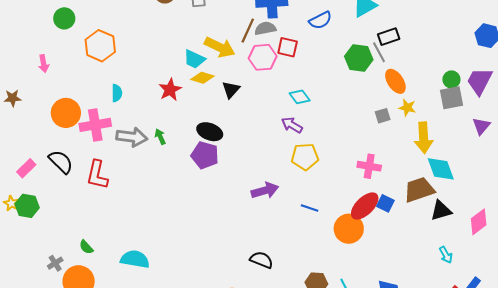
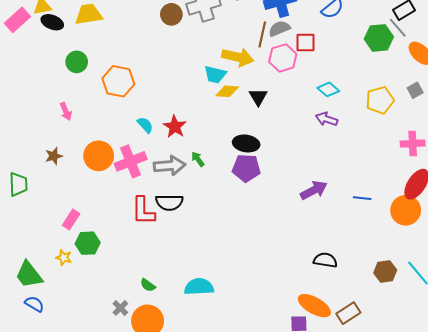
red star: (170, 90) -> (175, 127), moved
cyan semicircle: (117, 93) -> (145, 125), turned -30
brown star: (13, 98) -> (54, 156), moved
yellow pentagon: (305, 157) -> (380, 100), moved
black semicircle: (61, 162) -> (169, 202), moved, turned 148
green hexagon: (27, 206) -> (88, 243), moved

